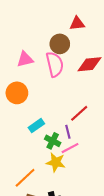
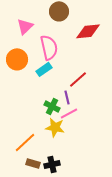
pink triangle: (25, 59) -> (25, 26), turned -30
pink semicircle: (55, 64) -> (49, 47), moved
cyan rectangle: (36, 126) -> (44, 69), moved

